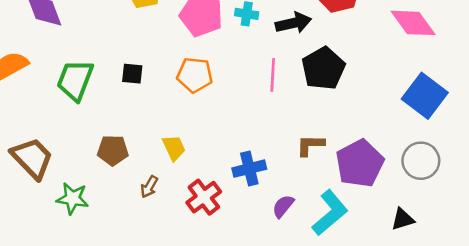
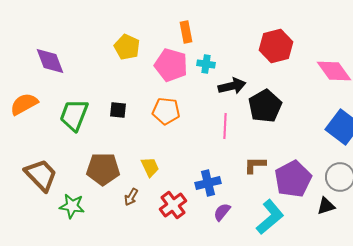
black arrow: (293, 23) -> (232, 86), moved
pink line: (273, 75) -> (225, 126), moved
brown pentagon: (113, 150) -> (103, 169), size x1.4
purple semicircle: (283, 206) -> (222, 212), moved
black triangle: (403, 219) -> (326, 206), moved

